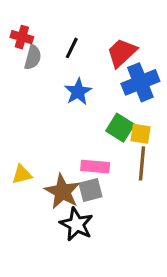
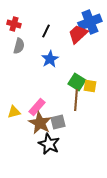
gray semicircle: (33, 57) -> (19, 46), moved
blue cross: (140, 82) -> (90, 22), moved
brown line: (142, 163) -> (76, 100), moved
pink rectangle: (95, 167) -> (37, 107), moved, turned -54

